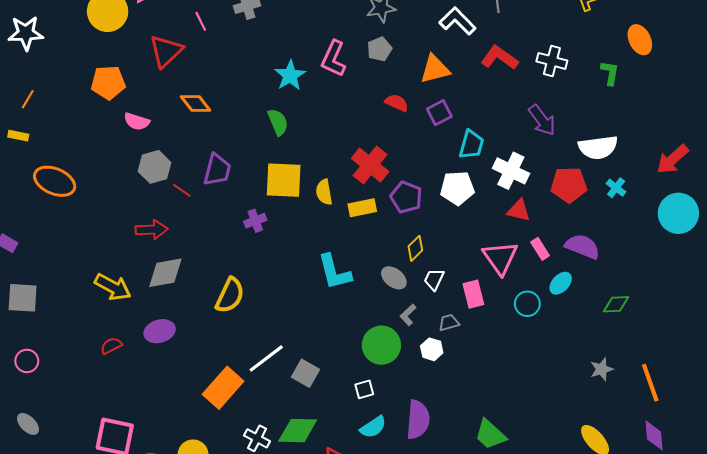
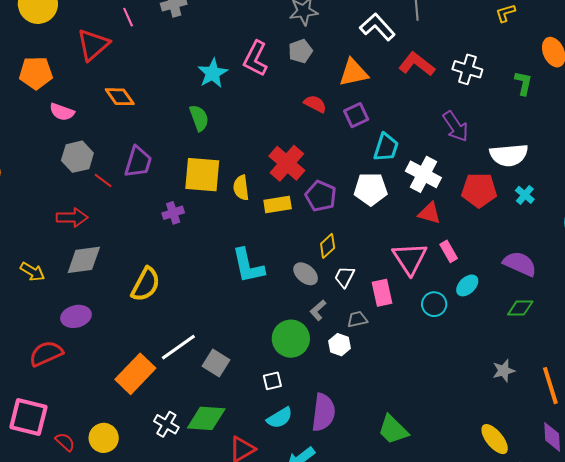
purple semicircle: (582, 246) -> (520, 264), moved
yellow arrow: (113, 287) -> (32, 272), size x0.7
red semicircle: (111, 346) -> (46, 354), moved, size x1.6

